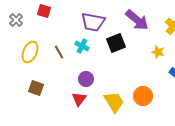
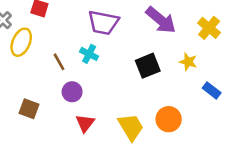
black square: (116, 43) -> (148, 66), moved
yellow ellipse: (30, 52) -> (21, 42), moved
purple circle: (86, 79) -> (72, 92), moved

